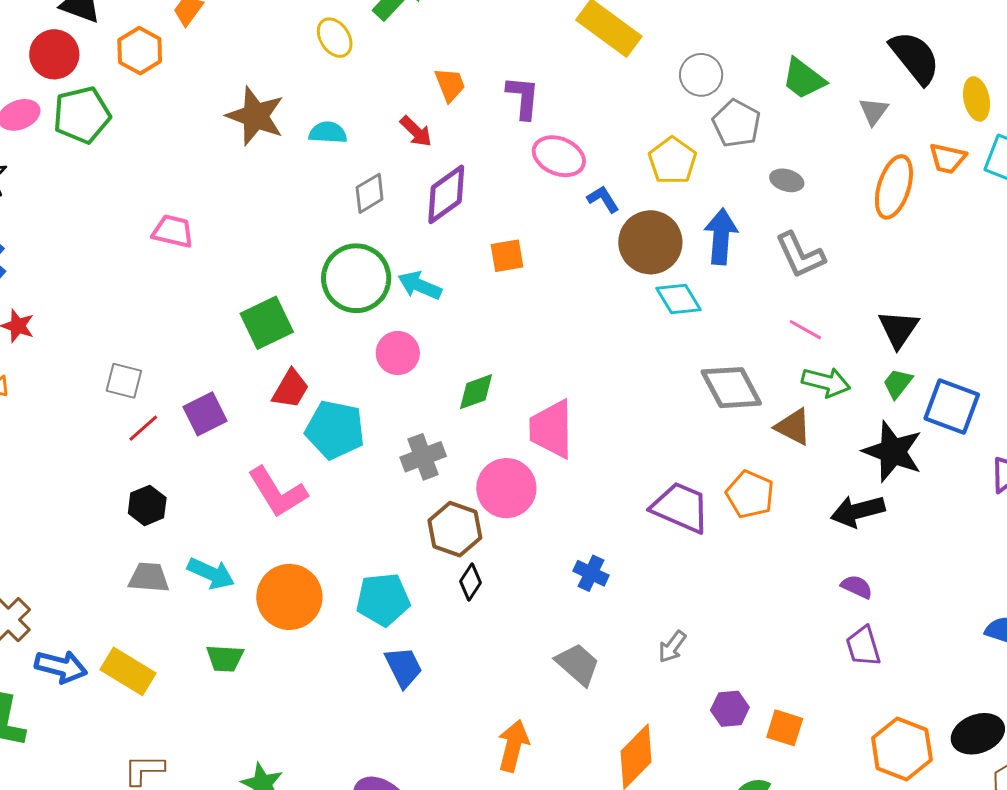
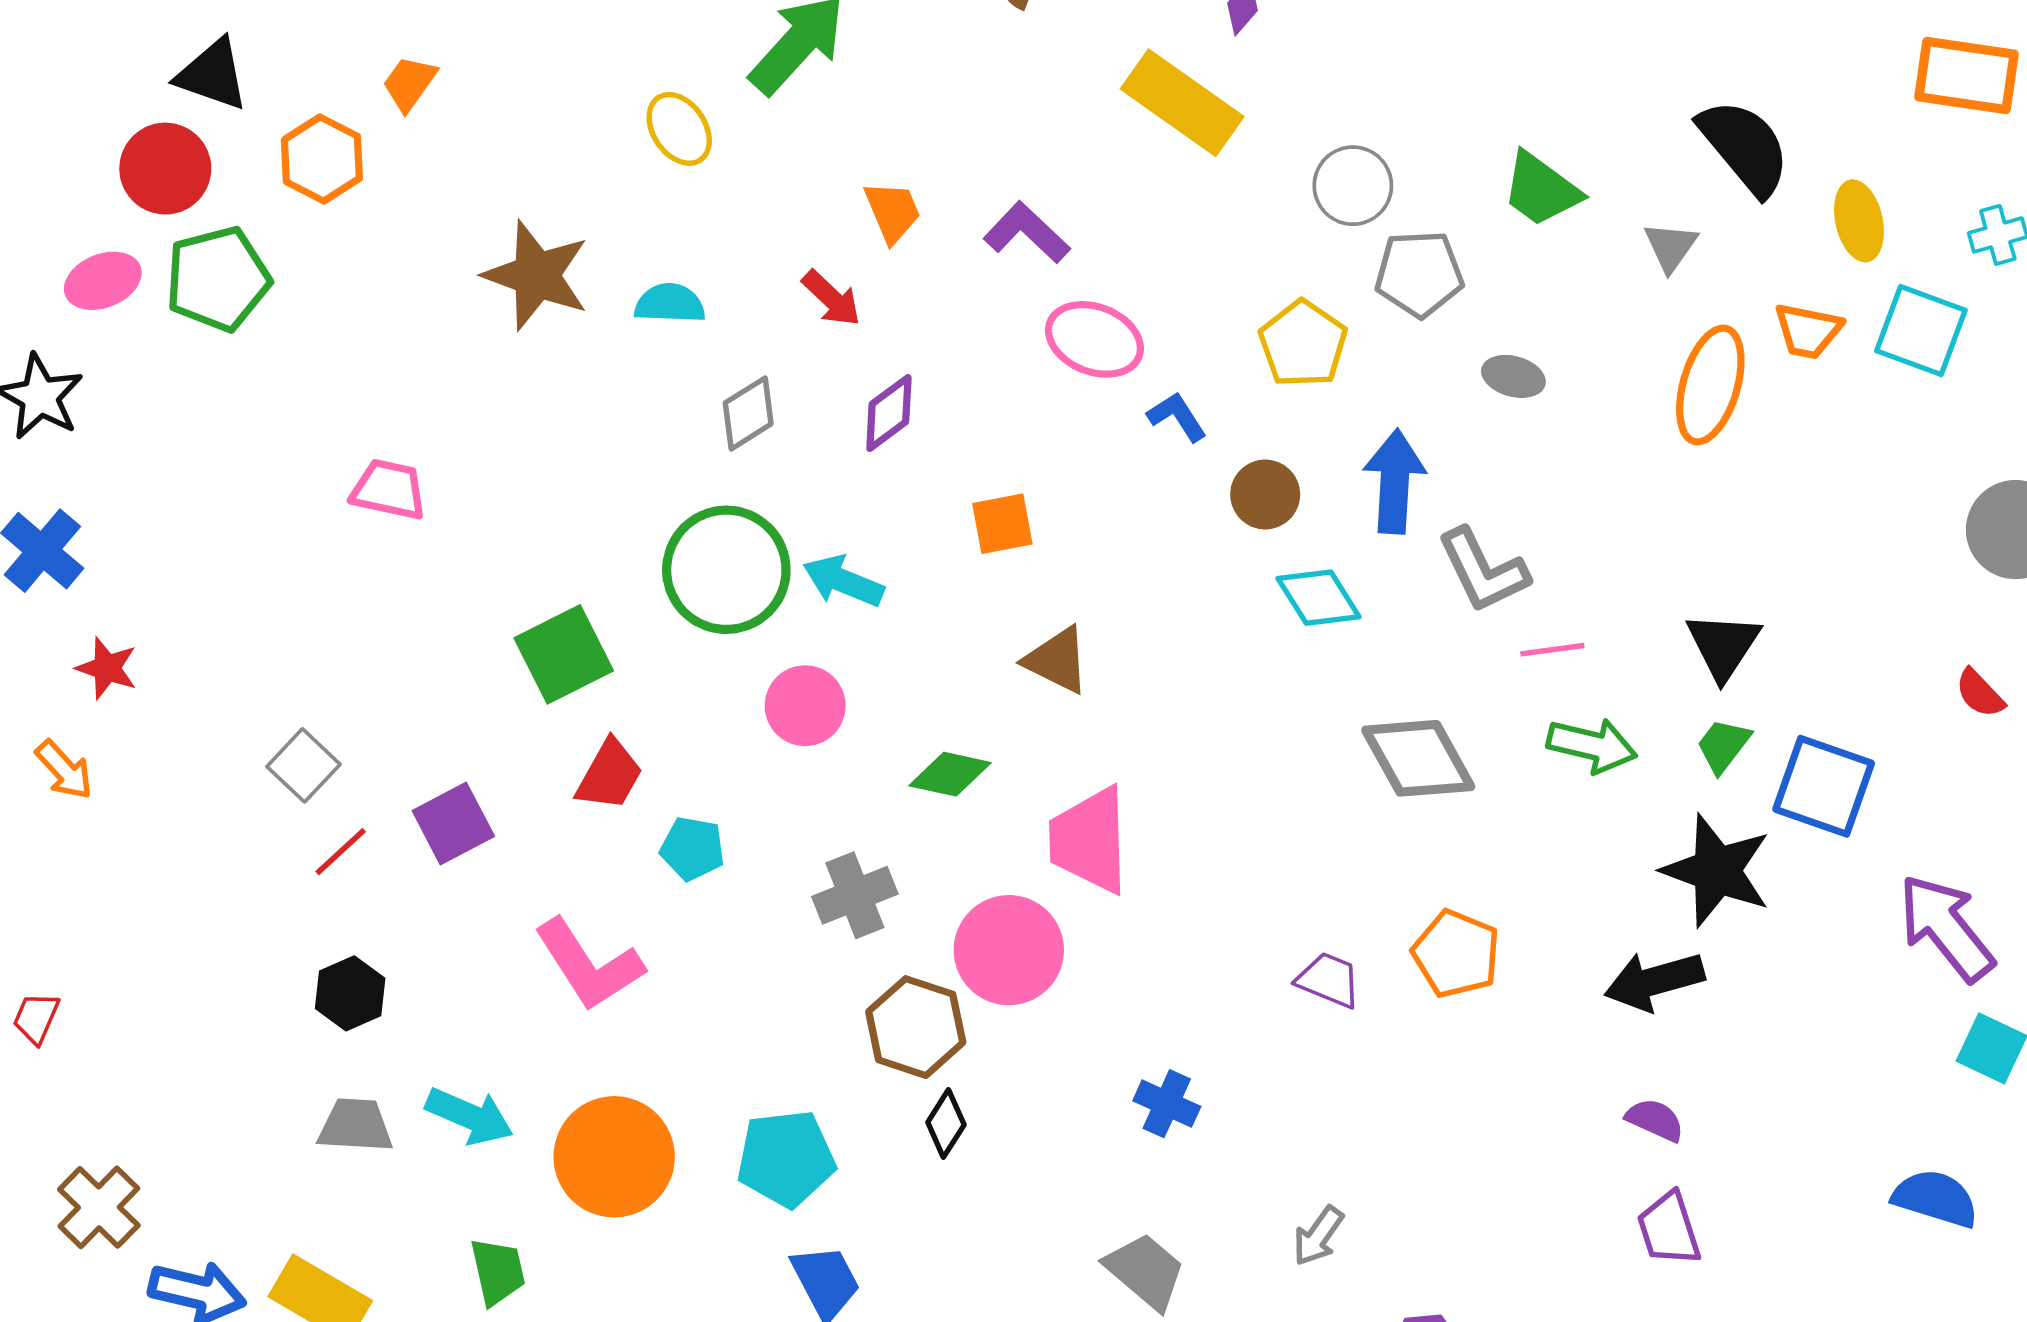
purple L-shape: (523, 97) -> (1027, 233), turned -51
gray pentagon: (736, 124) -> (1419, 274), turned -30
purple diamond: (446, 194) -> (889, 413), size x0.7
brown circle: (650, 242) -> (1265, 494), size x0.6
gray L-shape: (800, 255) -> (1483, 571), moved
pink line: (805, 330) -> (1552, 650), turned -36
gray square: (124, 381) -> (303, 765), turned 30
green diamond: (476, 392) -> (950, 774), turned 33
brown triangle: (793, 427) -> (1057, 660), moved
cyan pentagon: (335, 430) -> (692, 849), size x0.6
purple trapezoid: (680, 507) -> (1329, 980), size x0.6
green trapezoid: (225, 658) -> (498, 1271), turned -105

